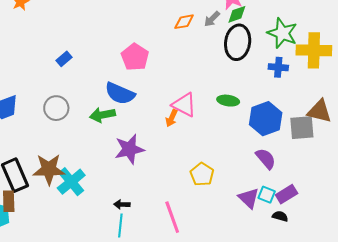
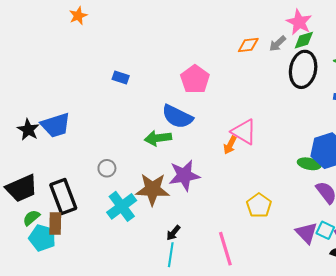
blue rectangle: (64, 59) -> (121, 77), turned 56
green ellipse: (228, 101) -> (309, 164), moved
gray circle: (56, 108) -> (107, 168), moved, size x0.7
brown star: (49, 169) -> (152, 189), moved
black arrow: (122, 204) -> (173, 233), turned -56

